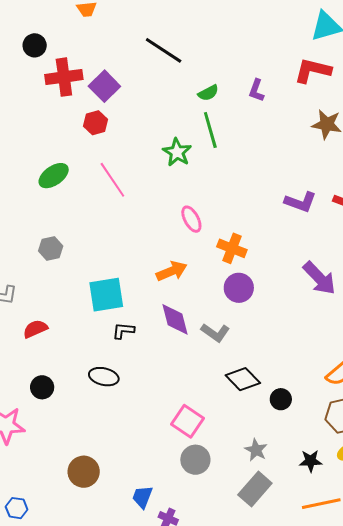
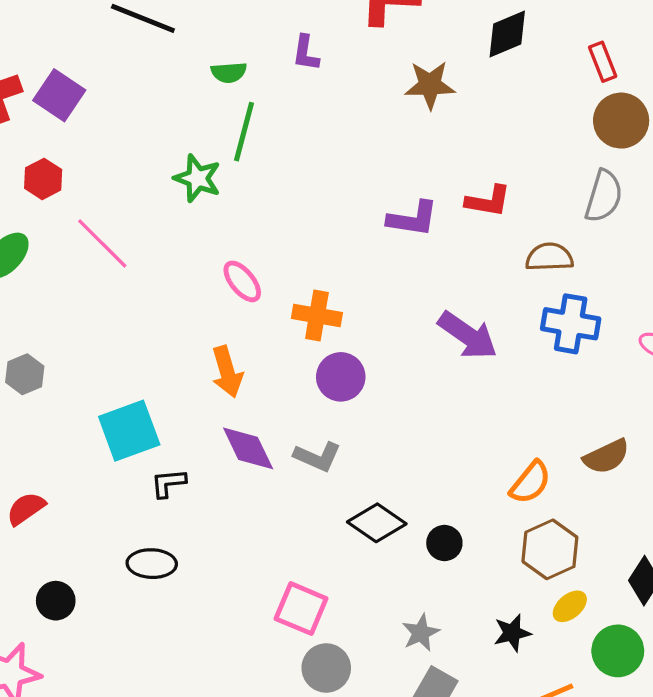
green semicircle: (208, 93) -> (229, 72), turned 35
red hexagon: (96, 123) -> (43, 179), moved
green line: (210, 130) -> (244, 132), turned 42
orange arrow: (172, 271) -> (227, 372), turned 108
gray star: (256, 450) -> (421, 633), turned 30

